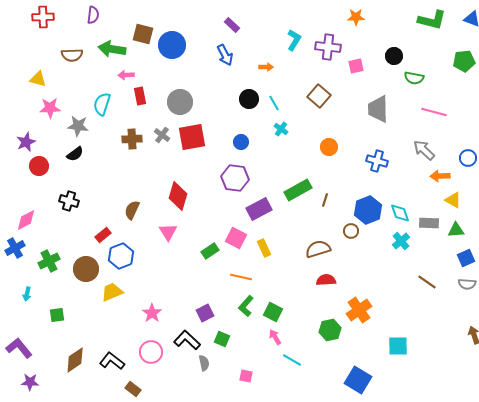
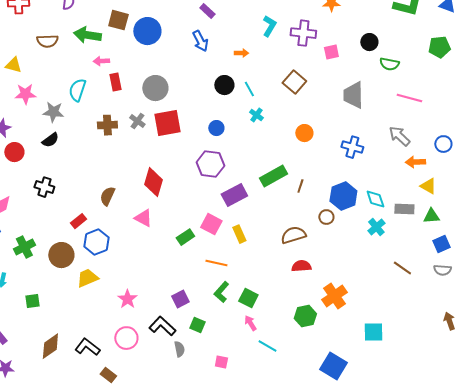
pink triangle: (168, 232) -> (143, 218), turned -30

